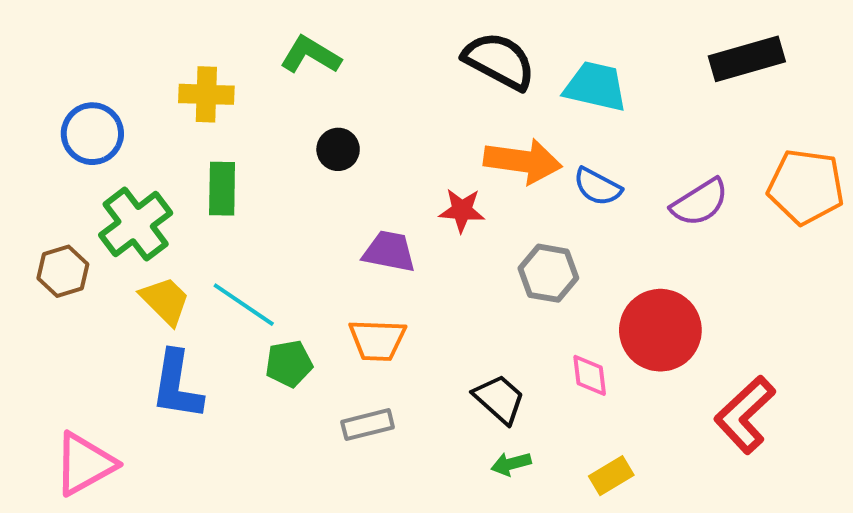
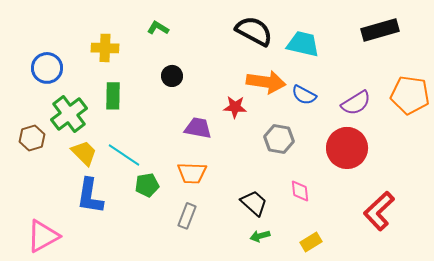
green L-shape: (311, 55) -> (158, 28), size x0.7
red circle: (660, 330) -> (347, 148), moved
gray rectangle: (368, 425) -> (187, 216), turned -55

